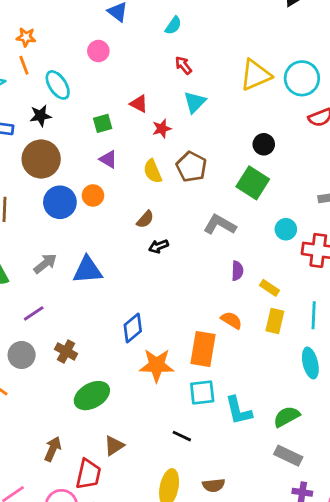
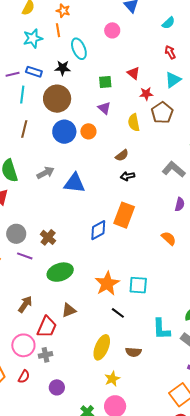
brown pentagon: (191, 167) -> (162, 113), moved
purple line: (34, 313) -> (25, 256), moved, turned 42
orange rectangle: (203, 349) -> (124, 215), moved
orange star: (157, 365) -> (107, 284), moved, turned 30
cyan L-shape: (239, 411) -> (161, 329), moved

